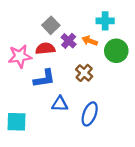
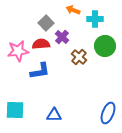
orange arrow: (90, 41) -> (73, 10), moved
brown cross: (84, 73) -> (79, 57), moved
blue triangle: (60, 104) -> (54, 115), moved
blue ellipse: (90, 114) -> (108, 113), moved

